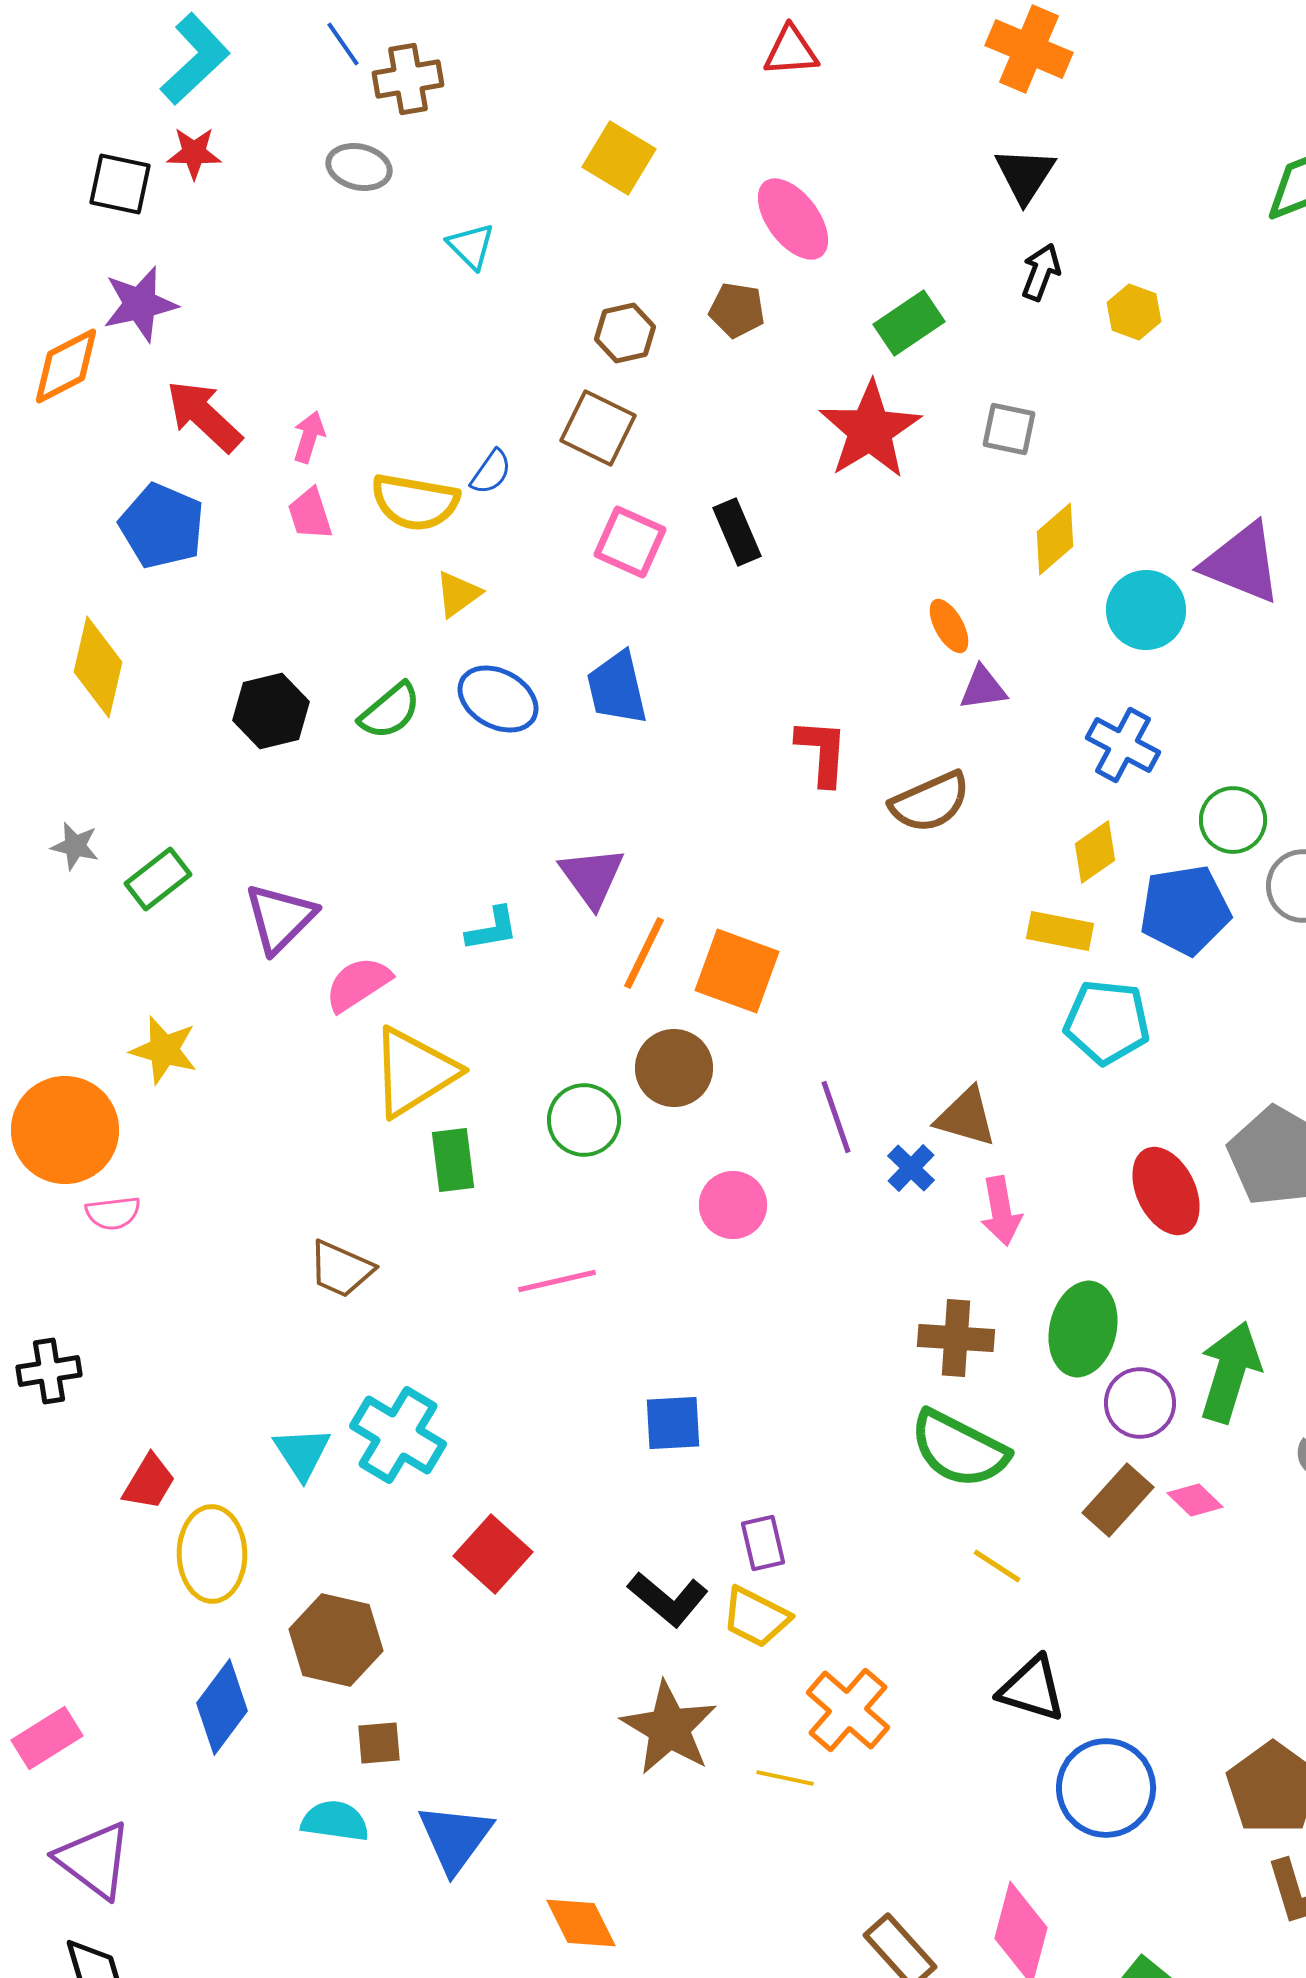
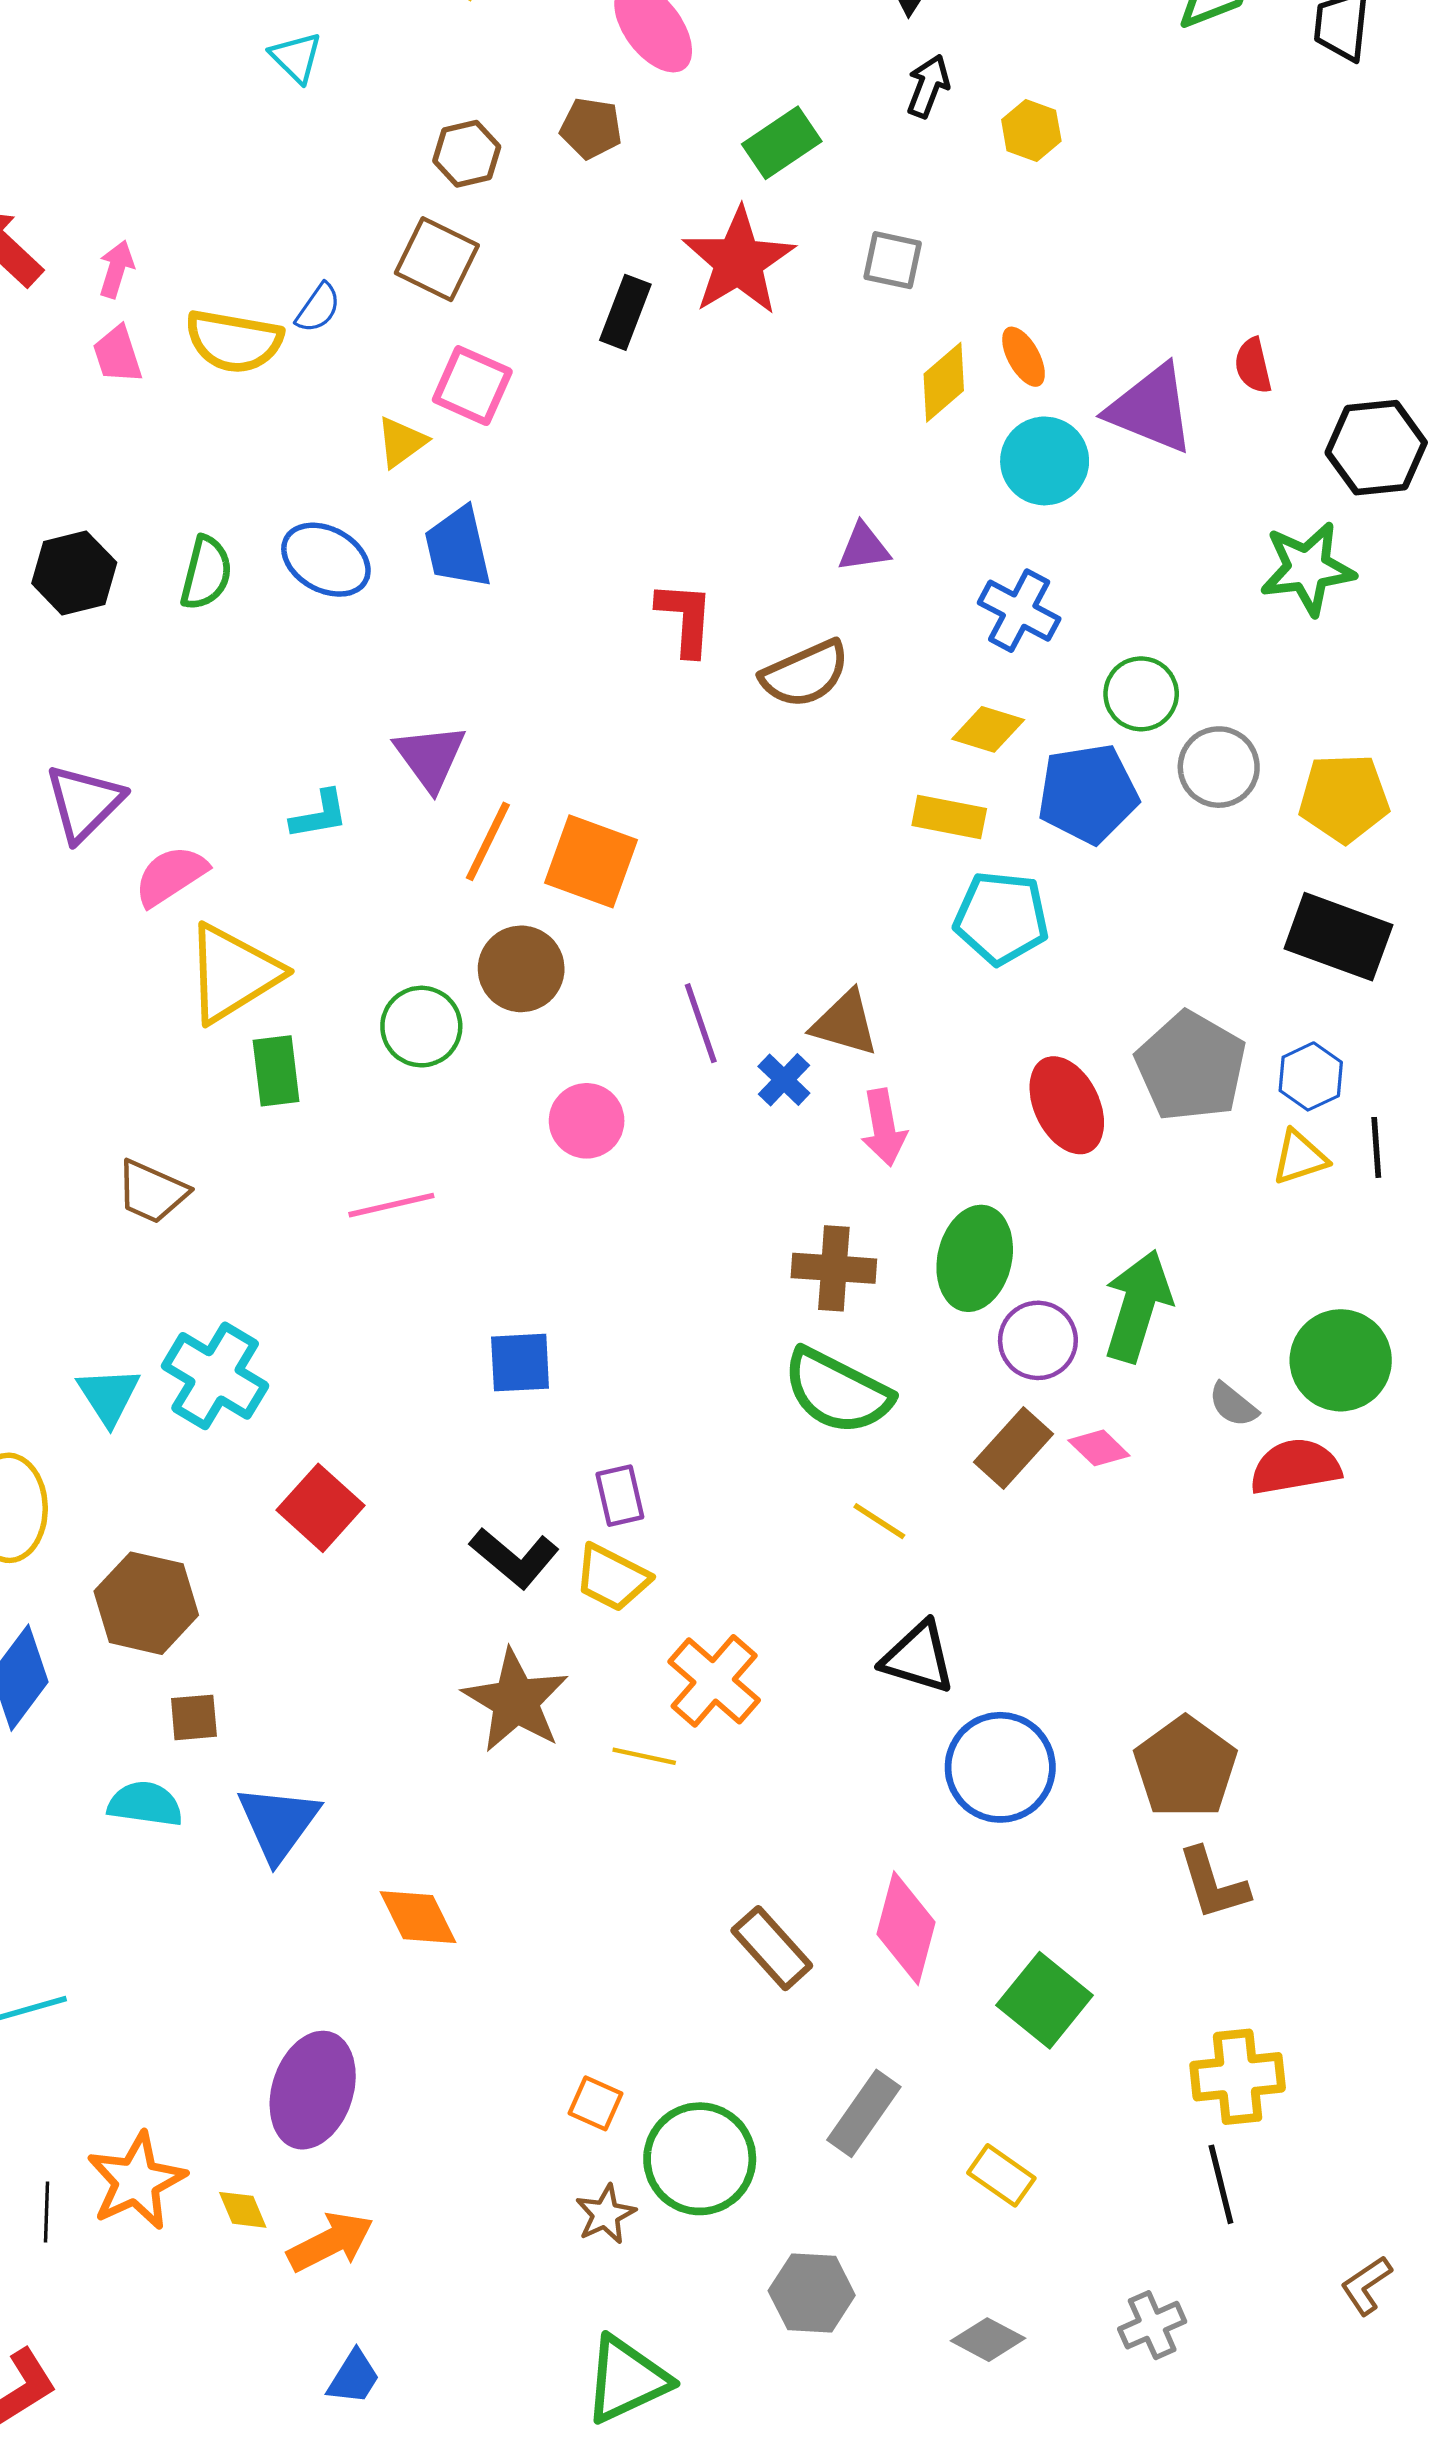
black rectangle: (737, 532) -> (625, 312), moved, turned 44
yellow triangle: (458, 594) -> (401, 442), moved
orange ellipse: (949, 626) -> (1024, 357), moved
green semicircle: (390, 711) -> (206, 573), turned -36
yellow diamond: (1095, 852) -> (988, 729), turned 52

